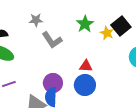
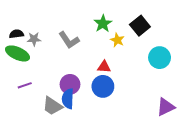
gray star: (36, 20) -> (34, 39), moved
yellow star: (107, 33) -> (117, 40), moved

